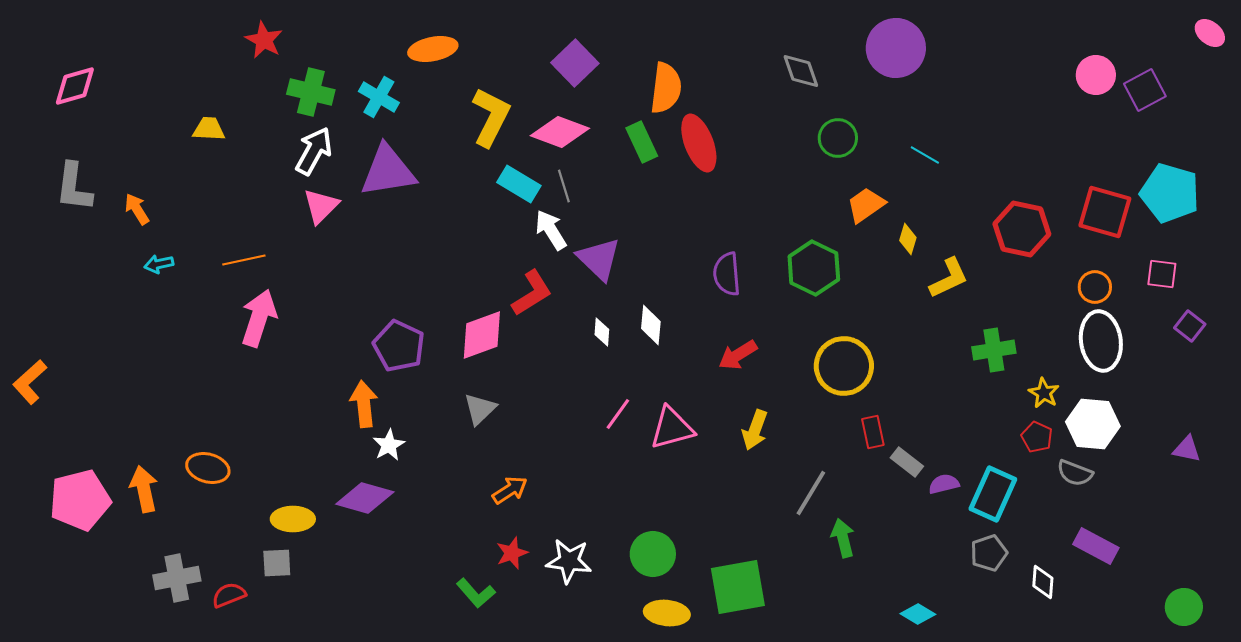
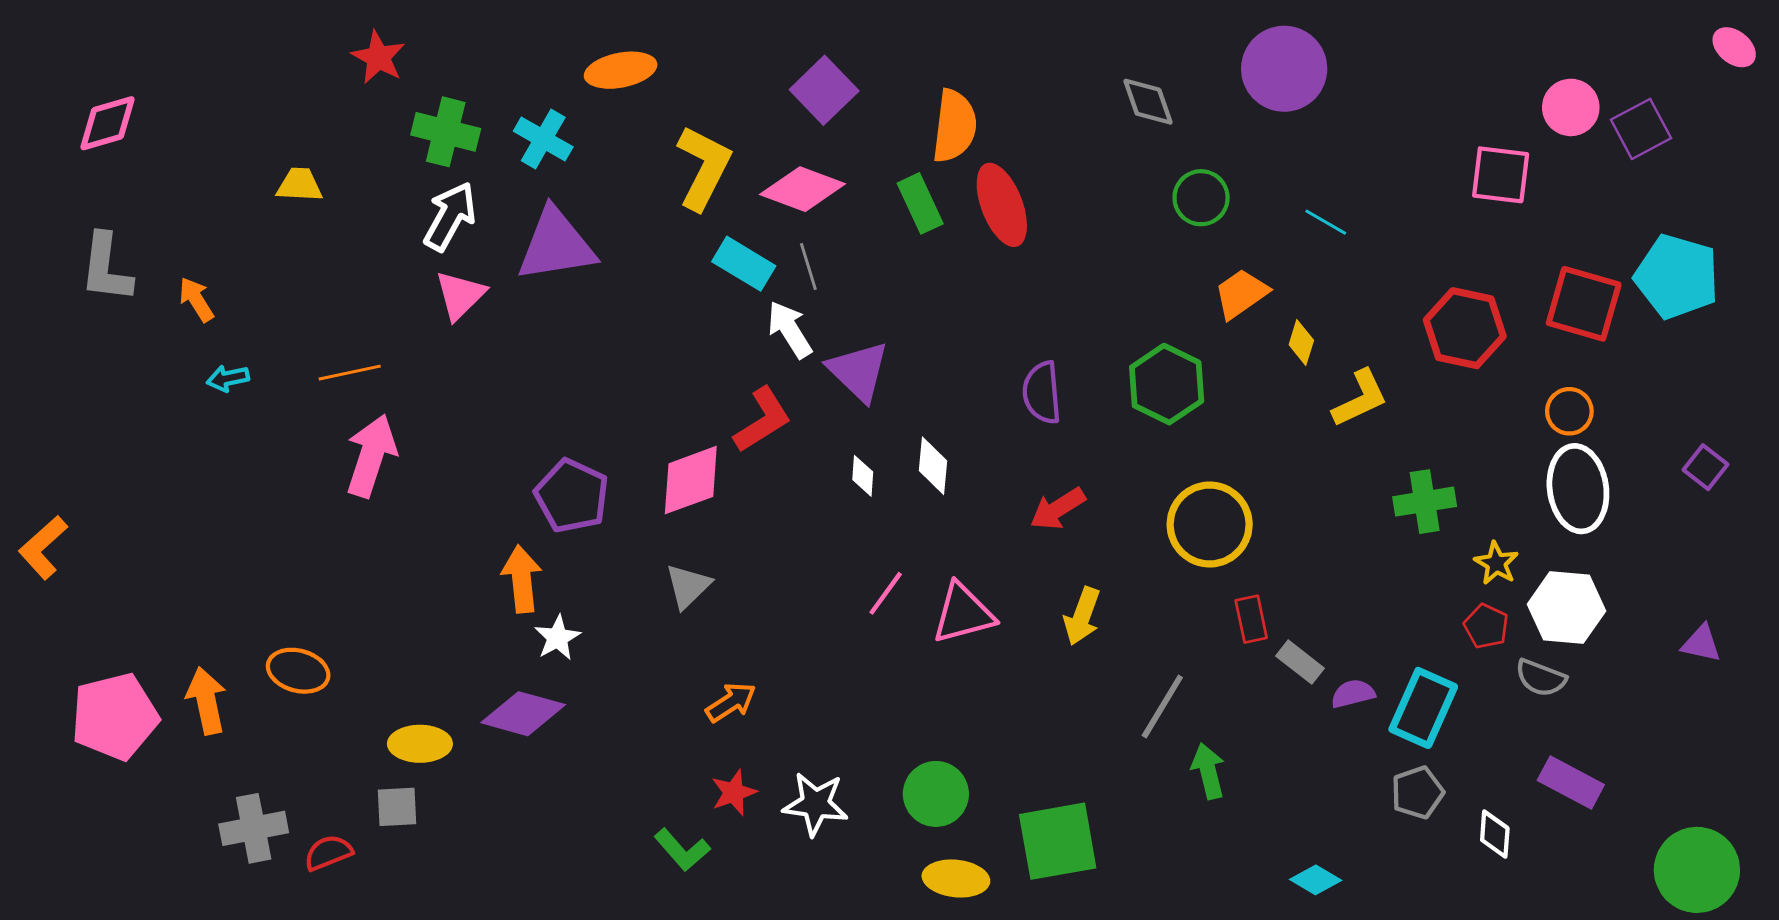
pink square: (1162, 274) -> (1501, 175), moved, size x1.4
green circle: (1184, 607) -> (1697, 870), size x1.6

